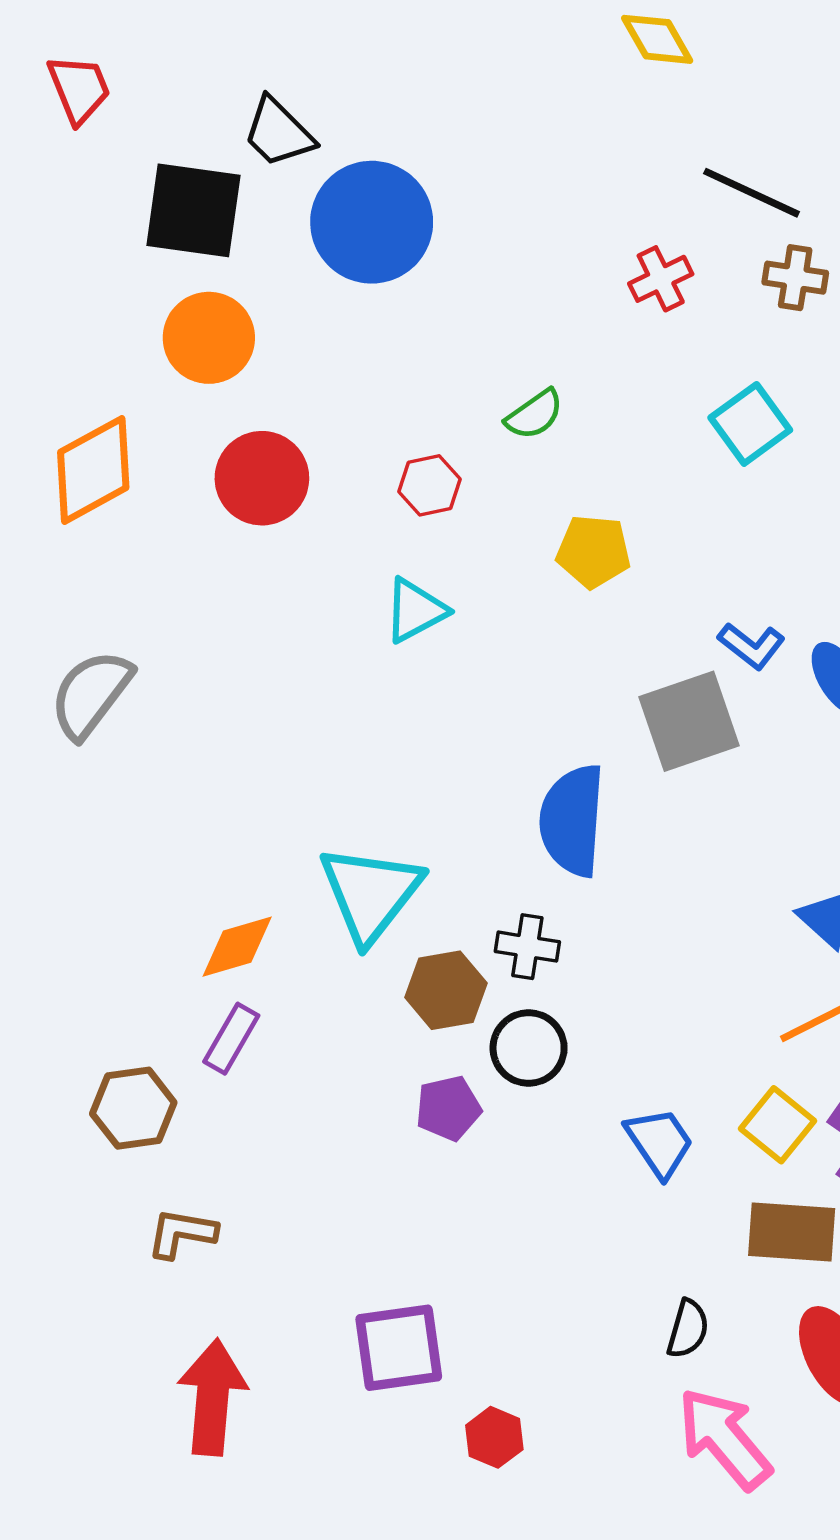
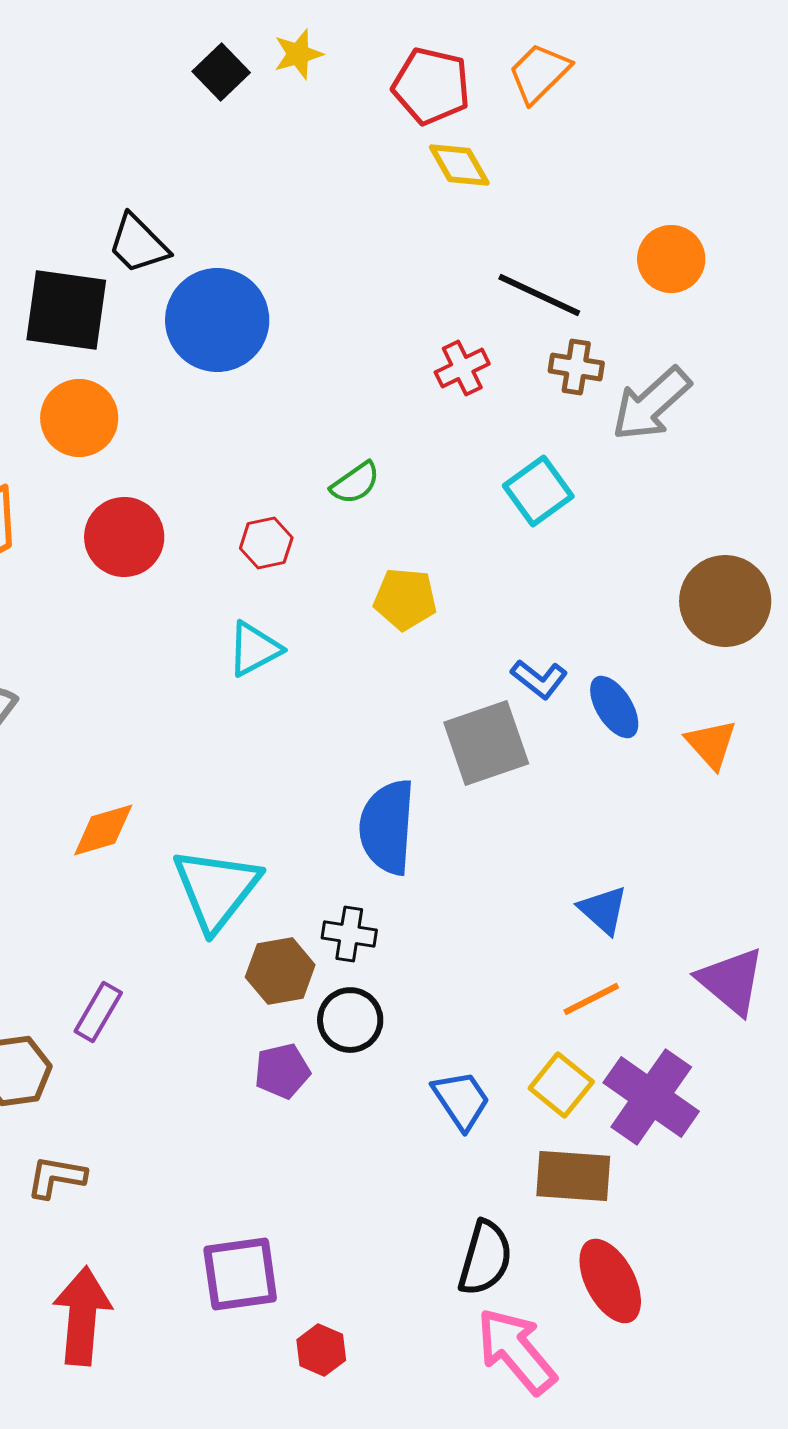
orange diamond: (237, 947) -> (103, 830), moved
black semicircle: (688, 1329) -> (485, 1258), size x1.5

